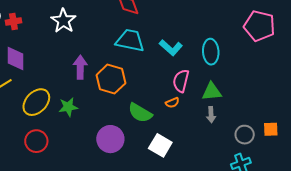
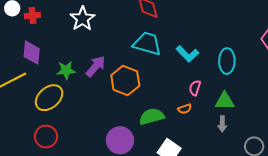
purple arrow: (80, 67) -> (96, 66), turned 35
pink semicircle: (181, 81) -> (195, 88), size x0.7
green star: (68, 107) -> (66, 70), moved
green semicircle: (140, 113) -> (152, 116), turned 130

